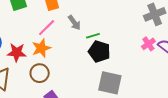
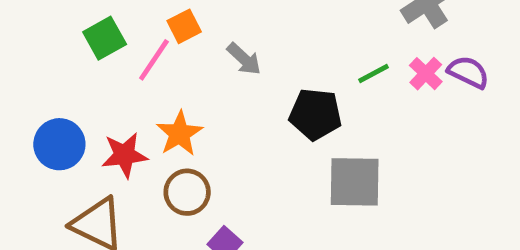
pink line: (47, 28) -> (154, 60), moved
green line: (93, 36) -> (374, 73), moved

